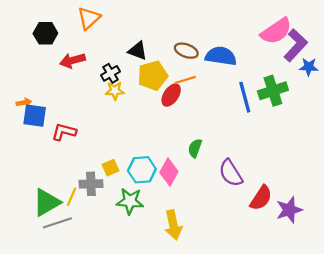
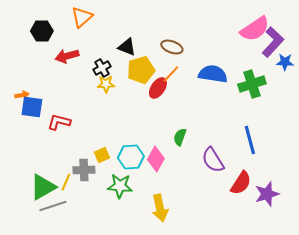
blue semicircle: (221, 56) -> (213, 74), moved
orange line: (185, 80) -> (171, 74), turned -30
blue line: (245, 97) -> (250, 140), moved

